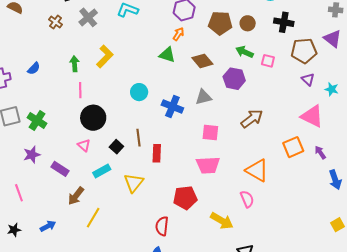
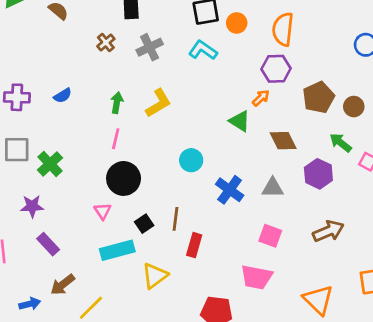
brown pentagon: (220, 23) -> (319, 97), turned 30
purple rectangle: (60, 169) -> (48, 244), moved
cyan rectangle: (102, 171) -> (117, 250), size x1.4
brown arrow: (76, 196) -> (63, 285), moved

